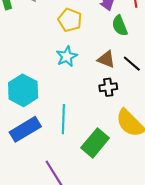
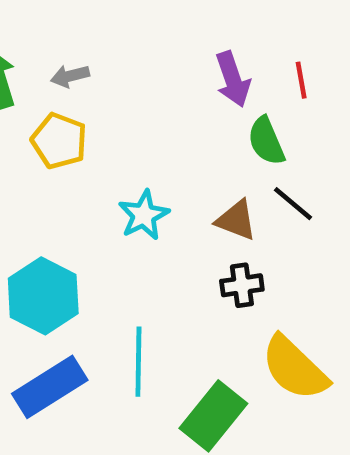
yellow pentagon: (70, 20) -> (59, 141), moved
black line: (132, 64) -> (293, 204), moved

